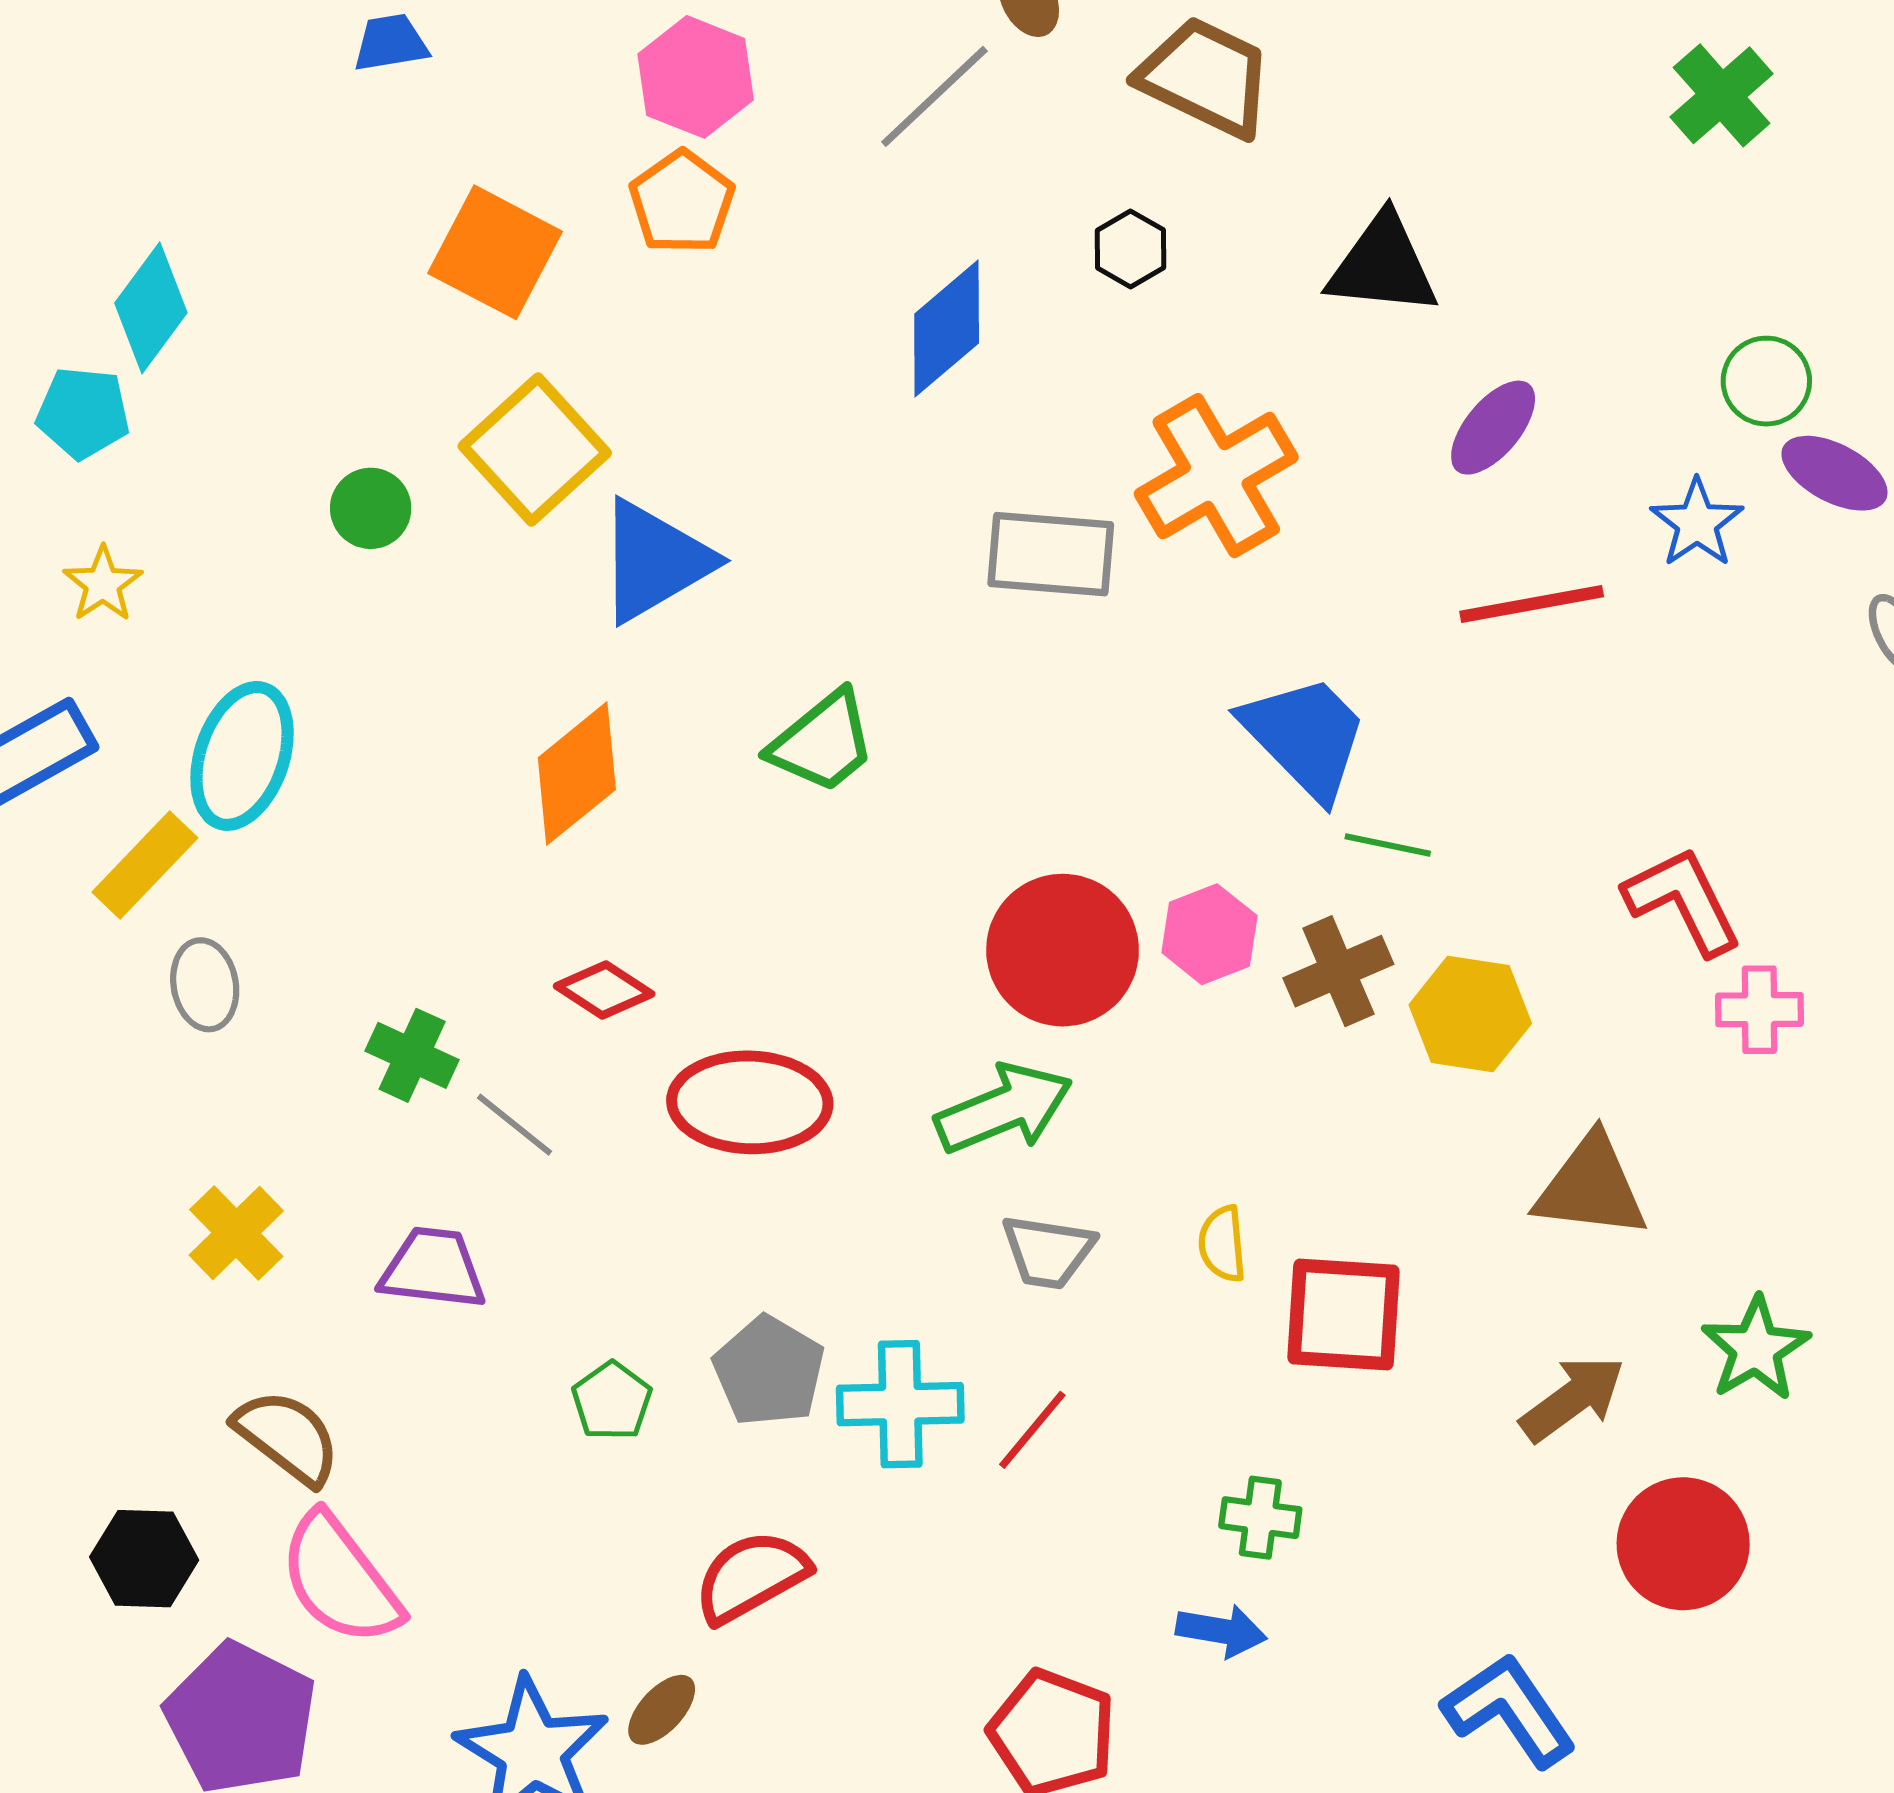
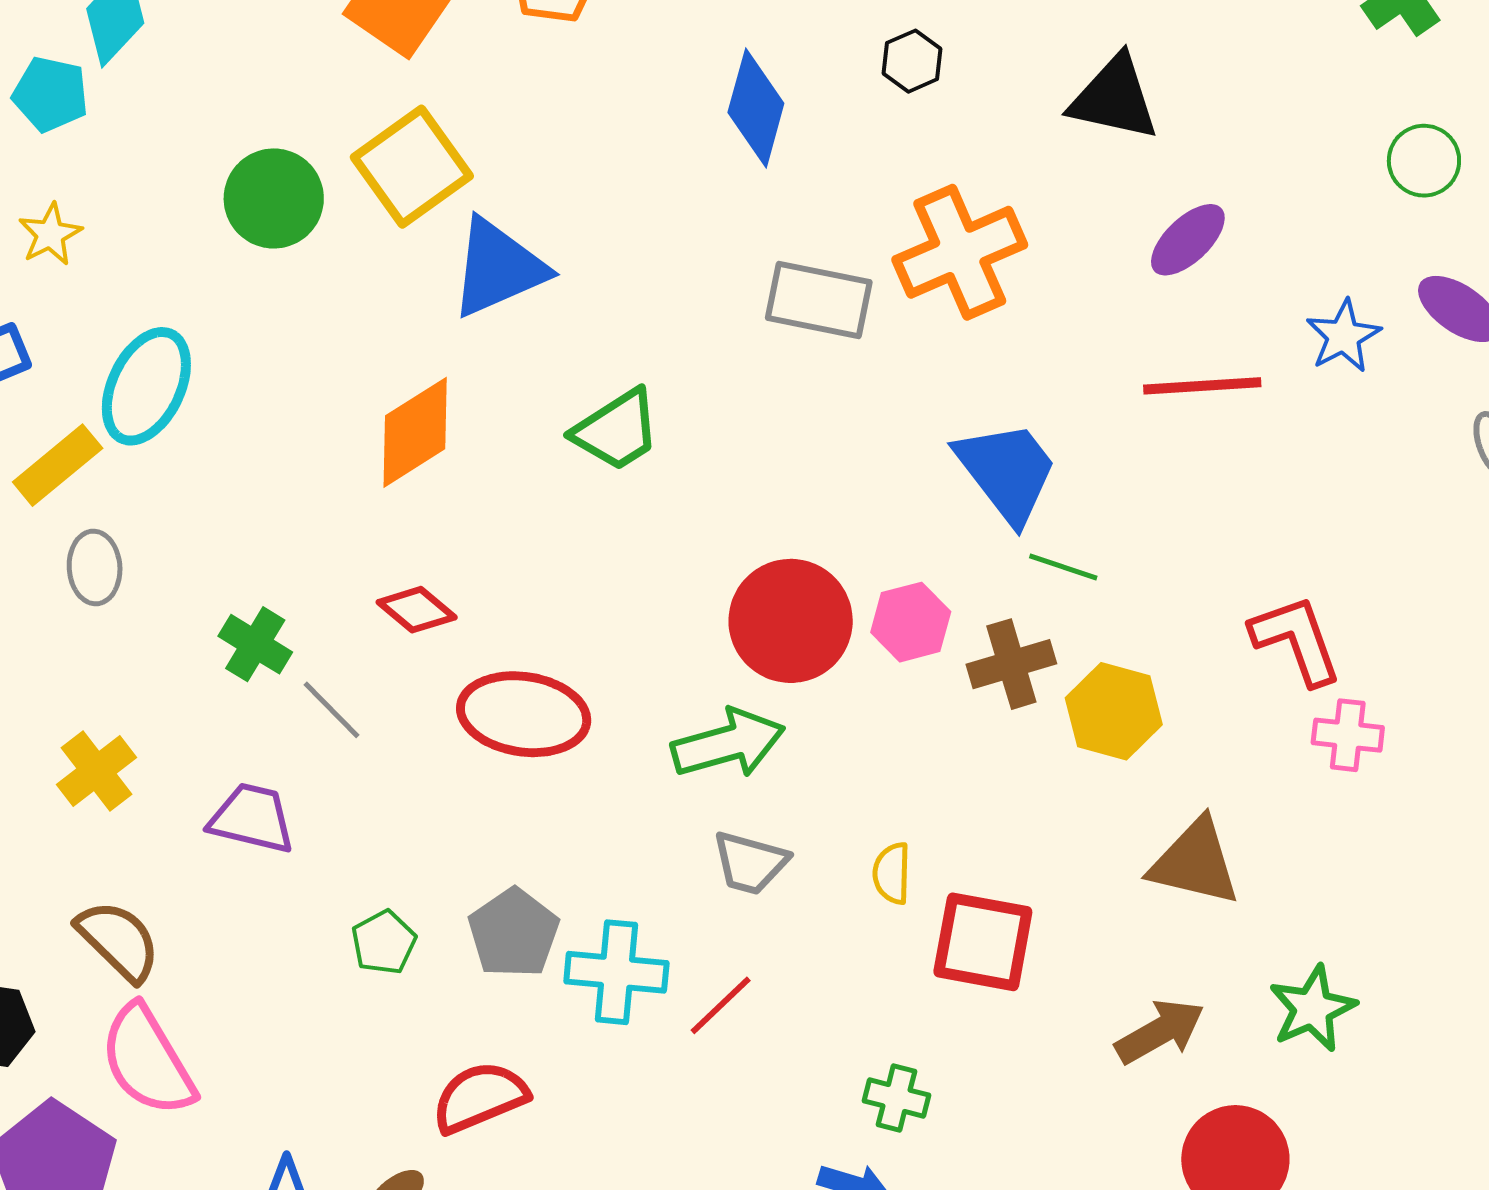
blue diamond: (947, 329) -> (756, 108), turned -41
green circle: (1766, 381) -> (1424, 161), moved
green circle: (371, 508) -> (274, 198), size x1.5

